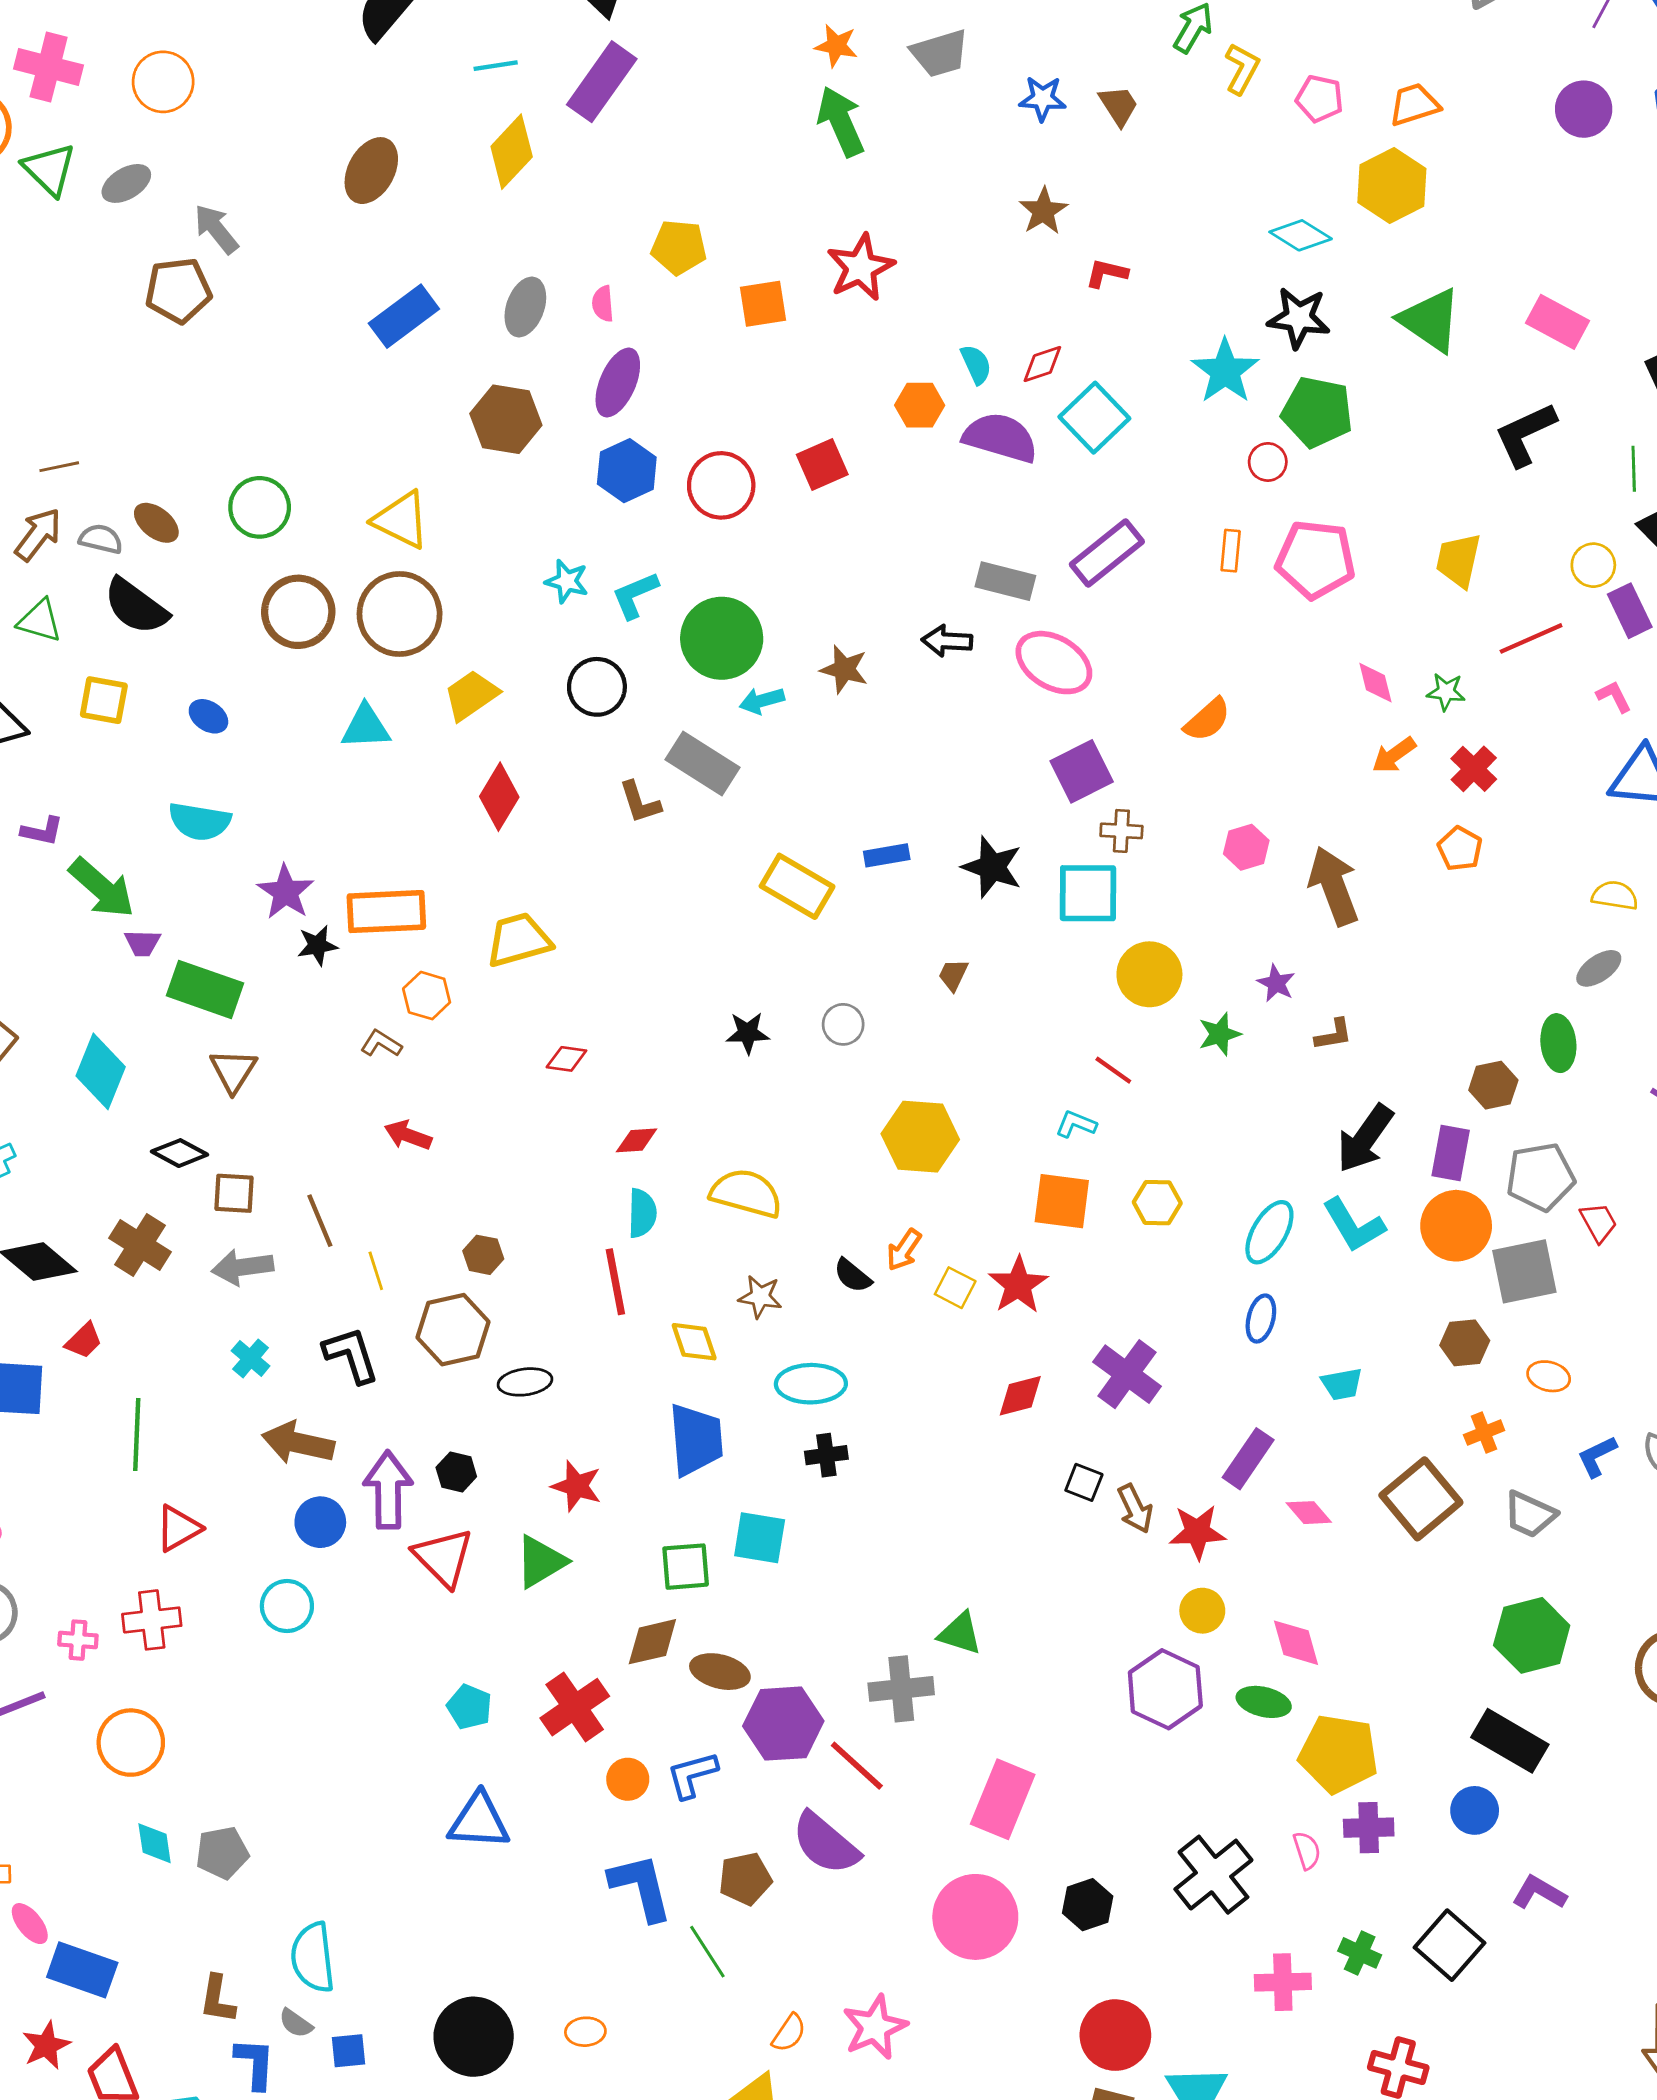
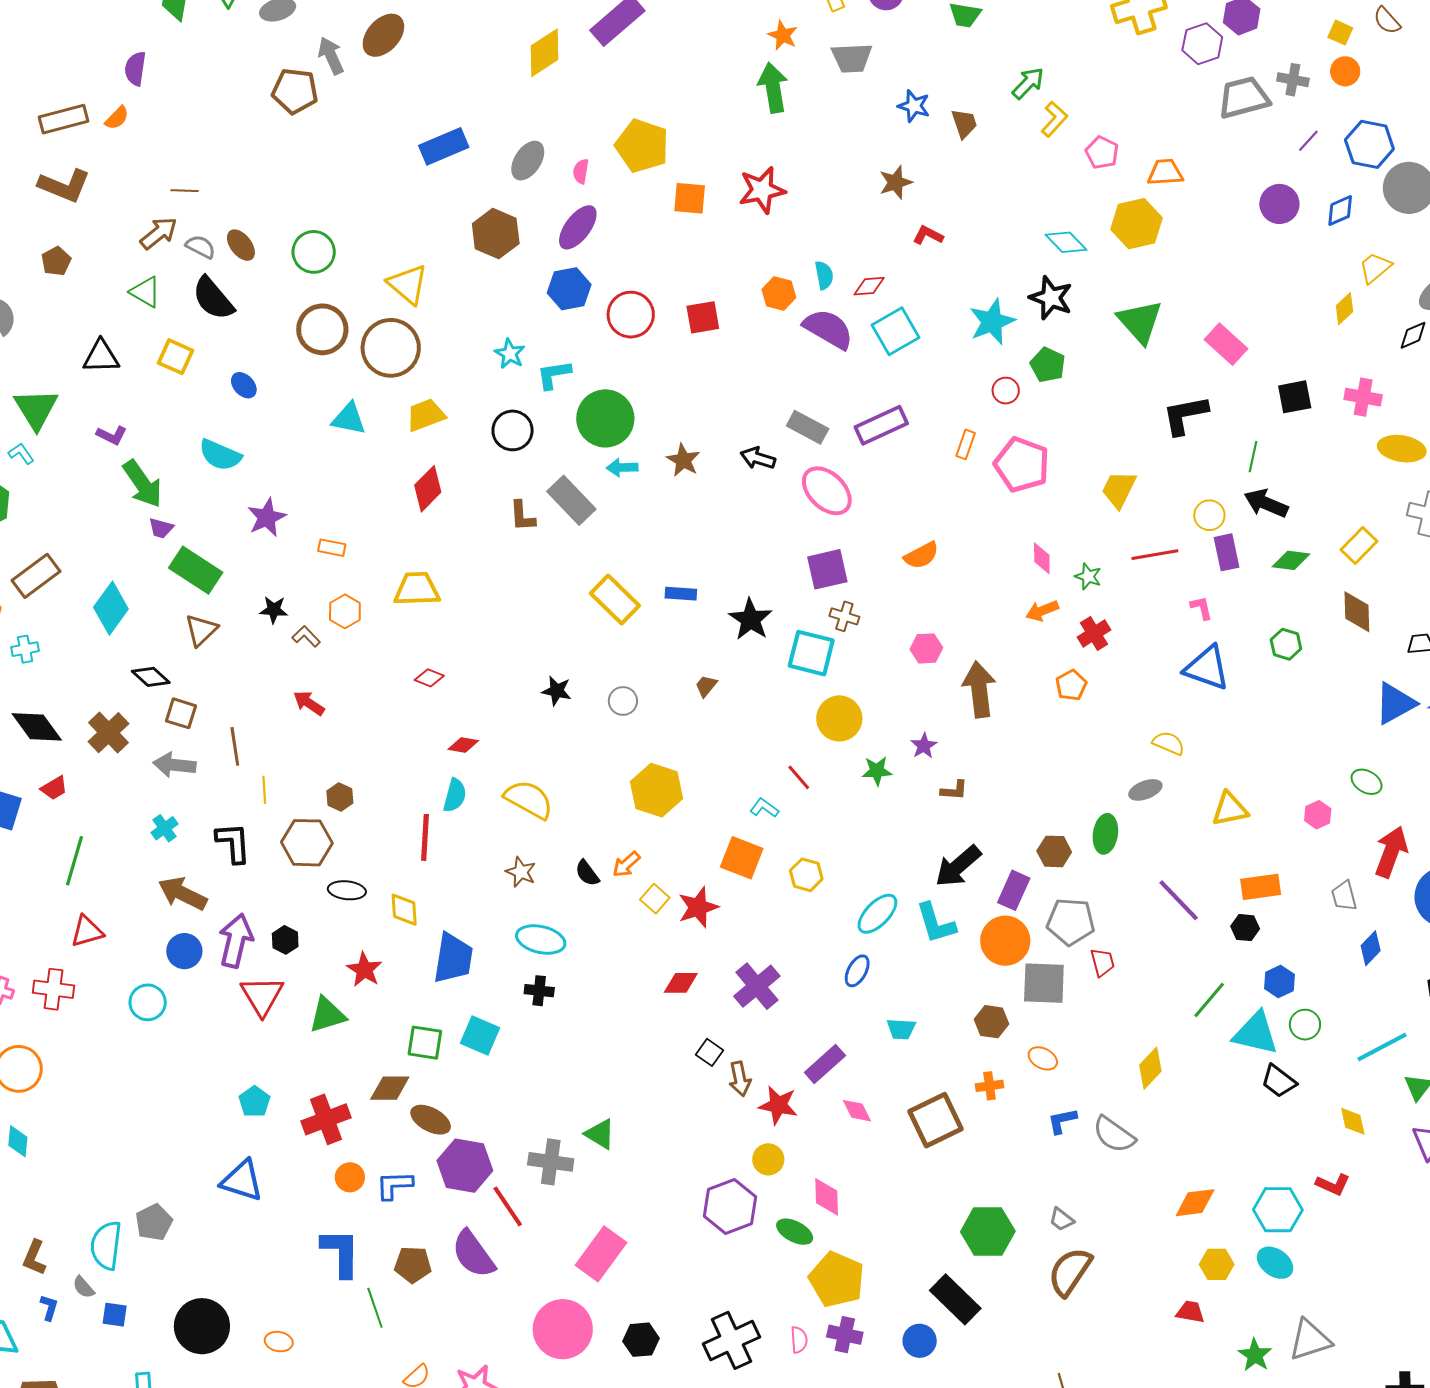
brown ellipse: (371, 171) -> (383, 35), moved
yellow pentagon: (679, 247) -> (642, 146), size x1.4
green pentagon: (1317, 412) -> (1048, 365), size x0.7
orange rectangle: (386, 912) -> (332, 548), size x0.5
black star: (317, 945) -> (274, 610), moved
yellow diamond: (694, 1342) -> (404, 910), moved
gray trapezoid: (1530, 1514) -> (1062, 1219), moved, size x0.7
gray pentagon: (222, 1853) -> (154, 1222), moved, turned -30
blue L-shape: (255, 2063) -> (49, 1308), size x0.7

